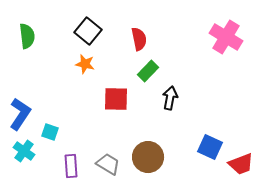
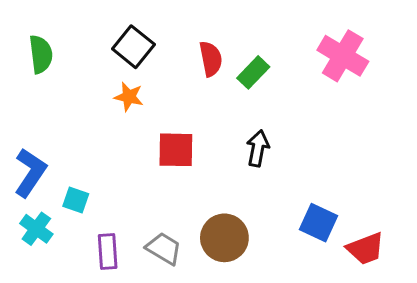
green rectangle: (148, 71) -> (253, 72), moved

